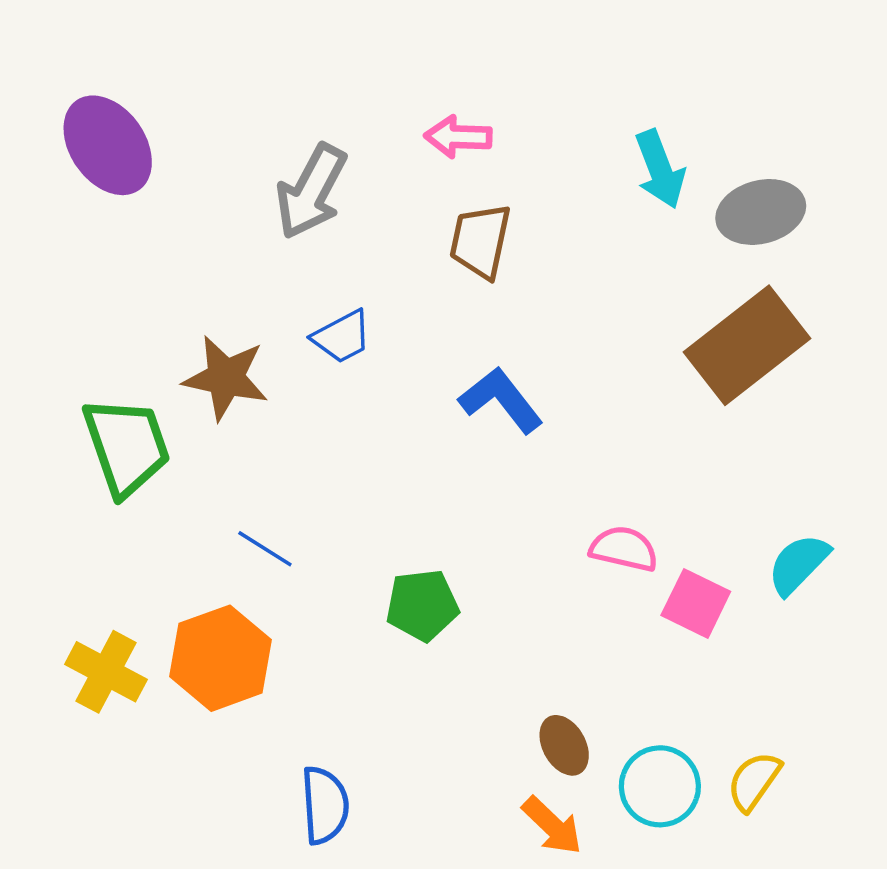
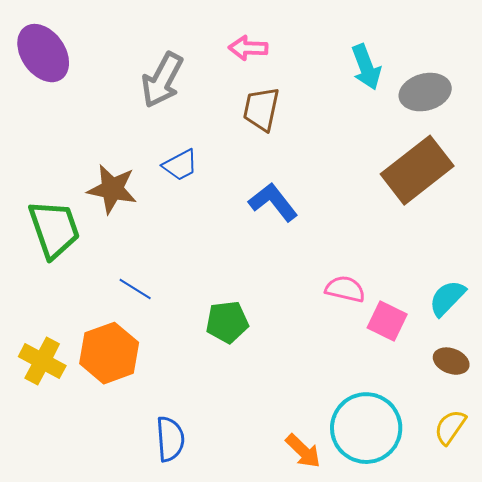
brown ellipse: (564, 745) -> (451, 361), moved, turned -40
yellow semicircle: (754, 781) -> (450, 427), moved
cyan circle: (660, 786) -> (366, 428), size x1.5

